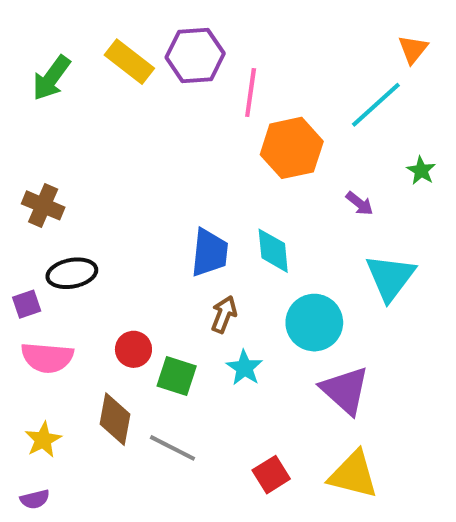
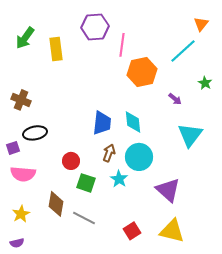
yellow rectangle: (129, 62) -> (56, 49), moved, turned 45
cyan circle: (314, 323) -> (139, 157), moved
red circle: (133, 349) -> (71, 161), moved

